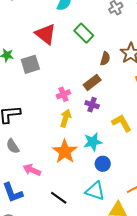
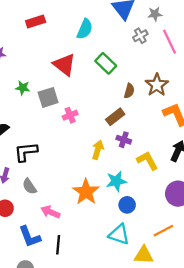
pink cross: (63, 94) -> (70, 115), moved
purple cross: (92, 105) -> (124, 140), moved
yellow arrow: (66, 118) -> (98, 150), moved
black line: (59, 198) -> (58, 245), moved, turned 60

